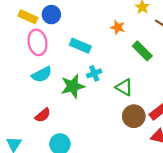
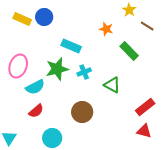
pink ellipse: (37, 42) -> (18, 66), moved, turned 30
cyan semicircle: (42, 74) -> (35, 87), moved
green star: (73, 86) -> (57, 69), moved
brown circle: (134, 116) -> (82, 112), moved

